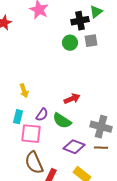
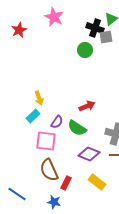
black cross: (80, 21) -> (95, 28), turned 30
gray square: (91, 41) -> (106, 37), moved
cyan rectangle: (18, 117) -> (33, 116), moved, turned 32

